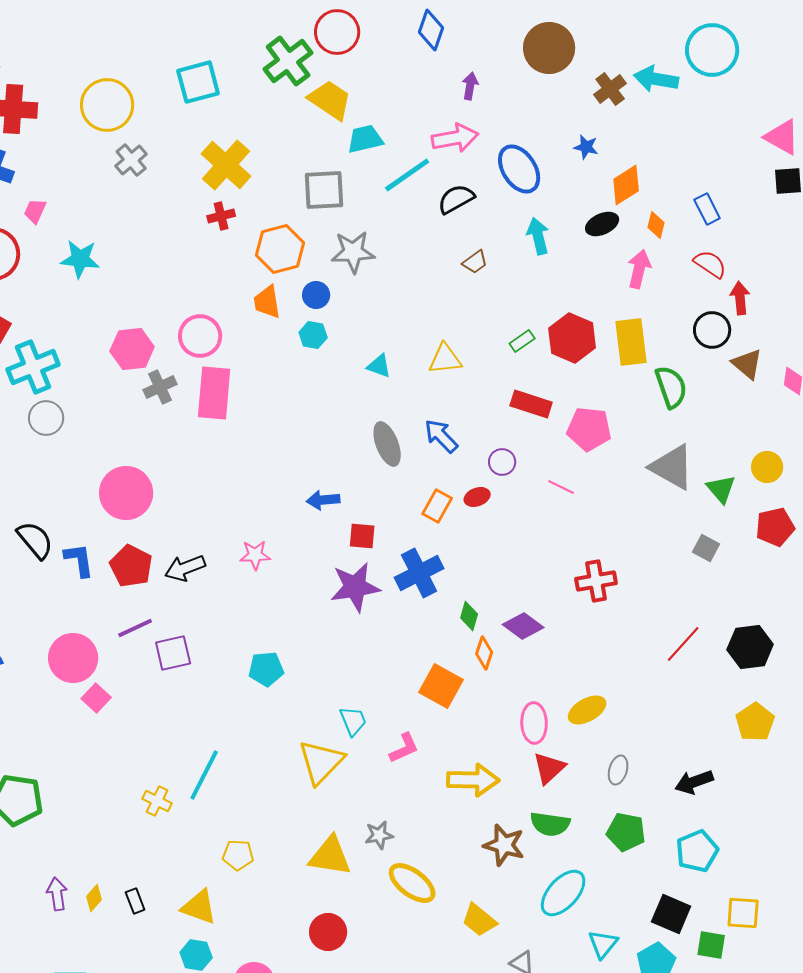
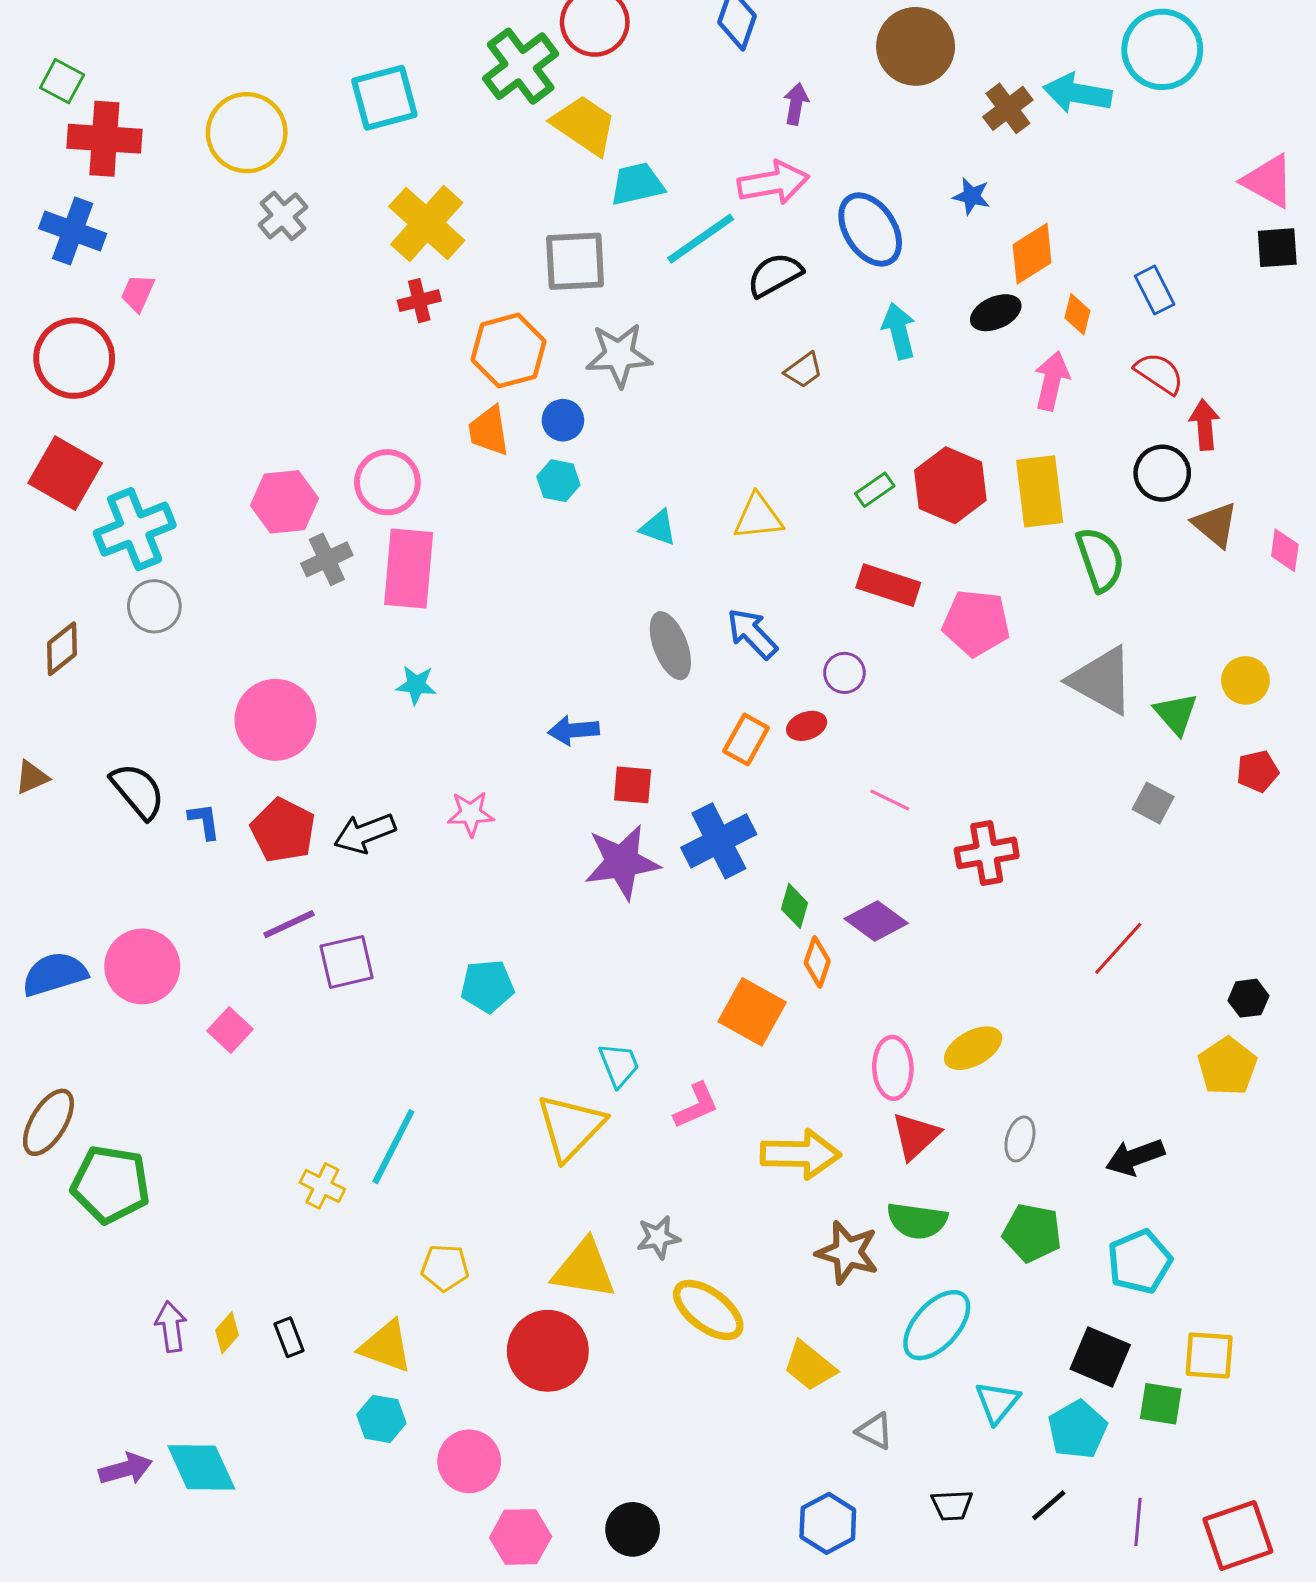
cyan star: (80, 259) -> (416, 685), moved, size x0.7
pink line: (561, 487) -> (890, 800), moved
red pentagon: (775, 527) -> (1258, 771), size x0.7
blue L-shape: (79, 560) -> (204, 821), size x0.7
black hexagon: (750, 647) -> (1248, 998), moved, size x0.6
pink circle: (73, 658) -> (142, 966), moved
red circle: (328, 932) -> (548, 1351), moved, size x1.4

